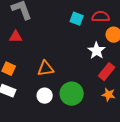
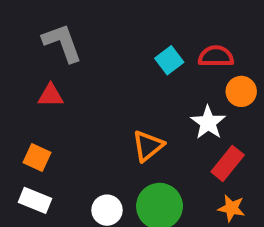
cyan square: (77, 19) -> (169, 60), turned 32
orange triangle: (46, 69) -> (148, 146), moved, turned -30

